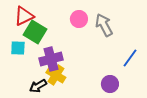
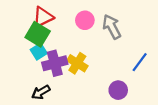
red triangle: (24, 16) -> (43, 17), moved
cyan square: (18, 48) -> (39, 51), moved, turned -35
yellow cross: (56, 75) -> (77, 63), moved

